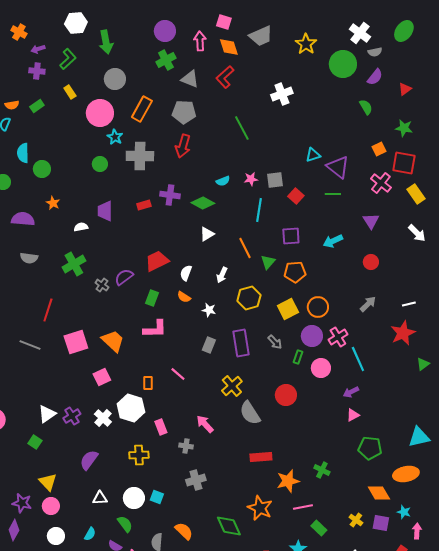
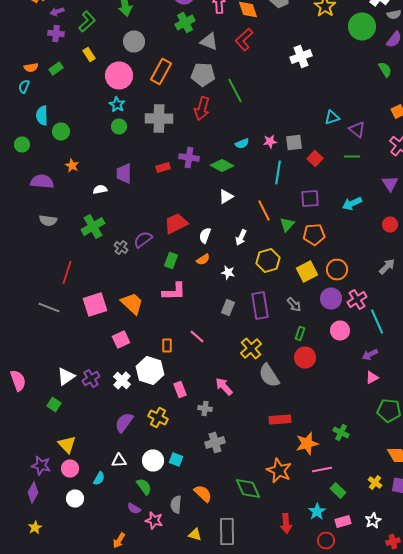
green line: (242, 128) -> (235, 90), moved
cyan star: (115, 137) -> (117, 104), moved
purple triangle: (338, 167) -> (357, 130), size x0.7
orange semicircle: (184, 297) -> (203, 260), turned -64
green rectangle: (298, 357) -> (300, 334), moved
yellow cross: (139, 455) -> (158, 418), turned 30
purple semicircle: (89, 460) -> (124, 422), moved
cyan semicircle: (90, 534) -> (99, 478), moved

